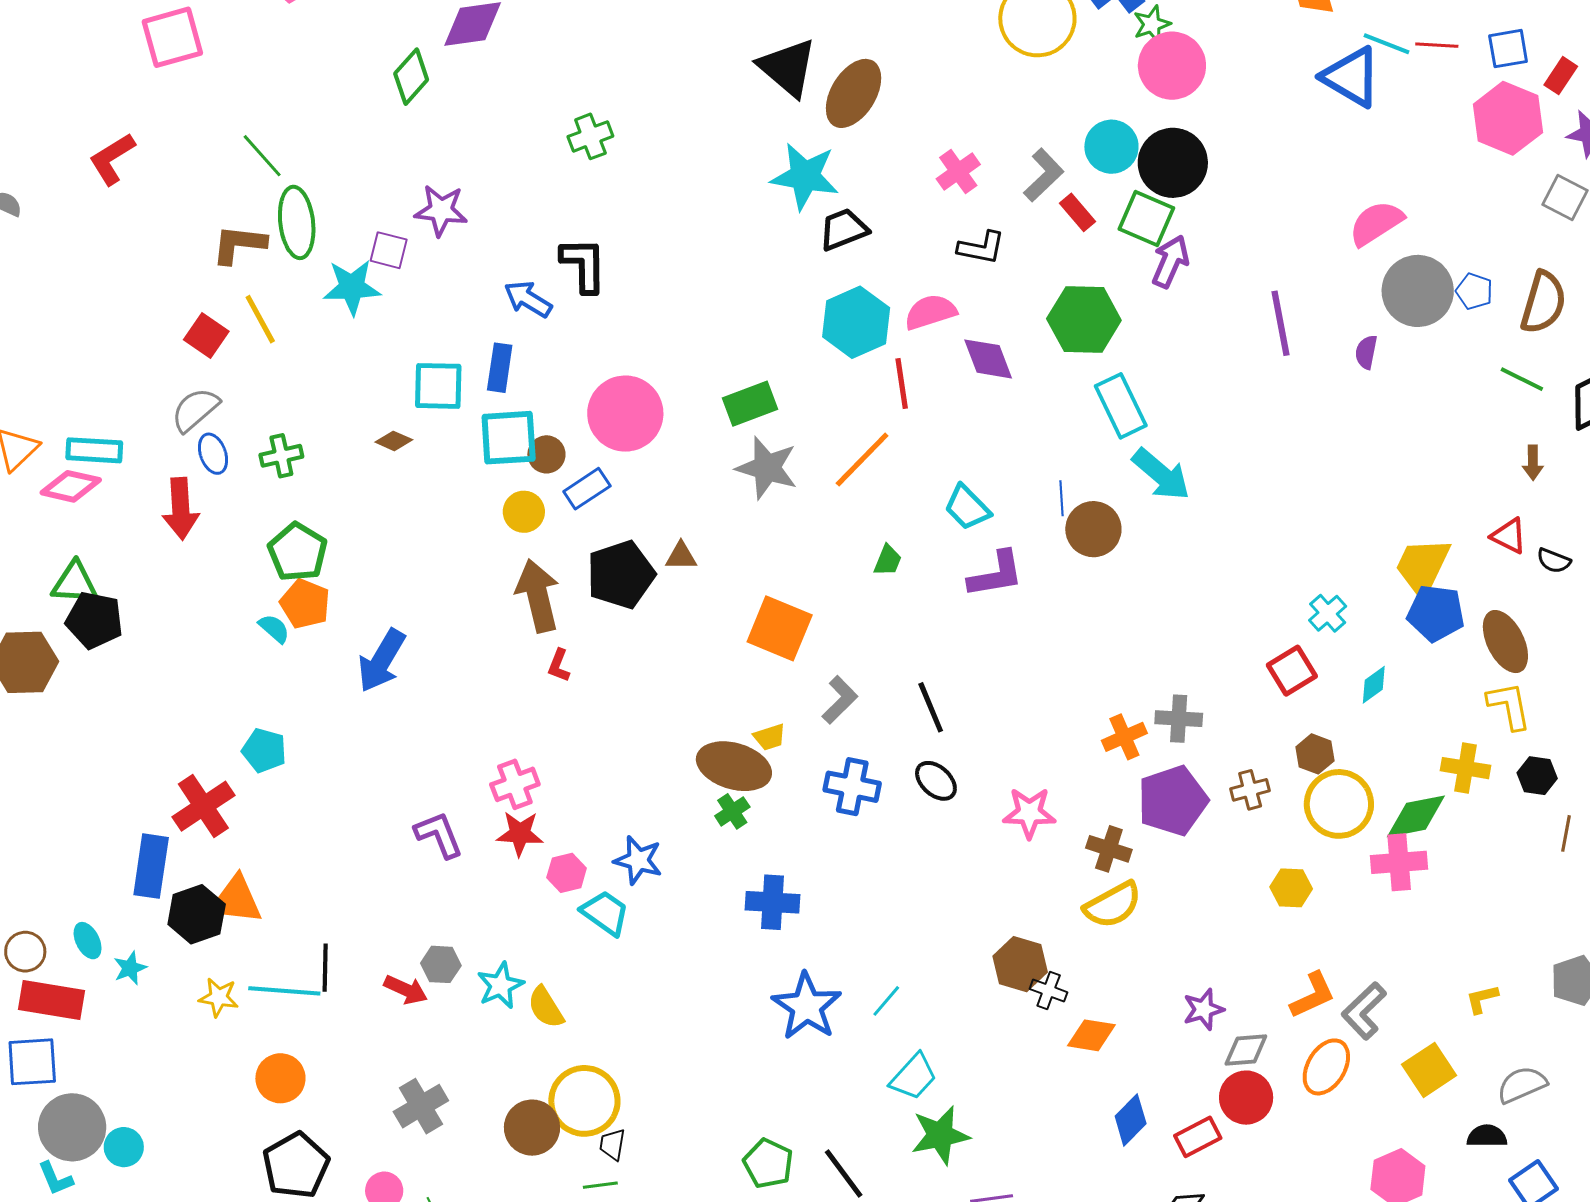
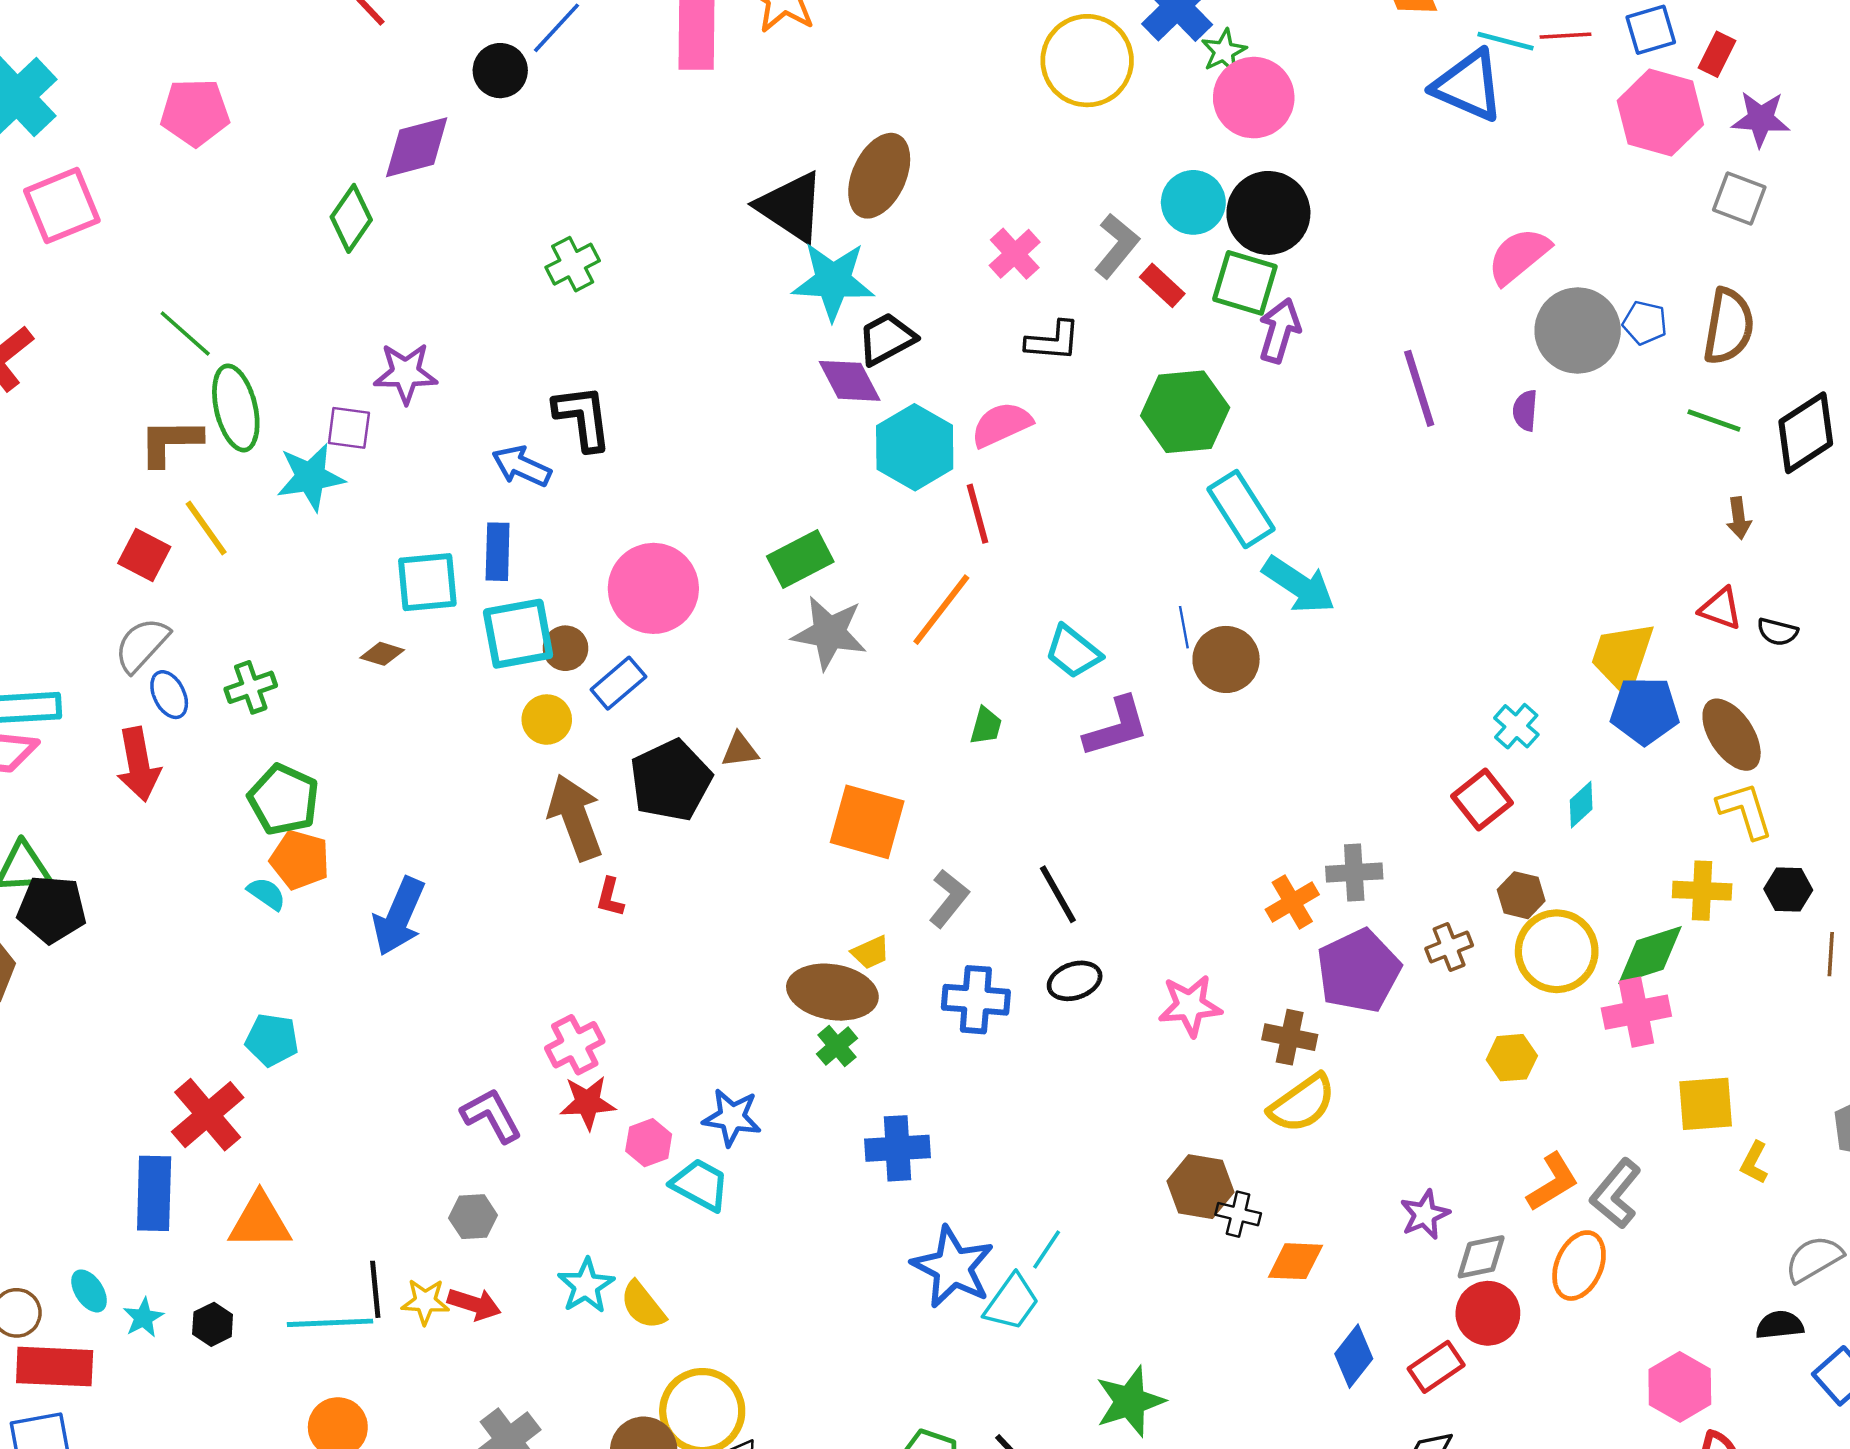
black triangle: (788, 68) -> (791, 207), moved
purple diamond: (988, 359) -> (850, 381), moved
black ellipse: (936, 781) -> (1075, 981), turned -54
black hexagon: (197, 914) -> (213, 1324), moved, size x0.6
gray hexagon: (441, 964) -> (473, 1217), moved
yellow star: (219, 997) -> (425, 1302), moved
yellow L-shape: (1482, 999) -> (1754, 1163), turned -42
yellow square: (1429, 1070) -> (1706, 1104), moved, turned 36
cyan trapezoid: (914, 1077) -> (1012, 1302), moved

